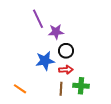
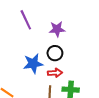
purple star: (56, 32) -> (57, 29), moved

